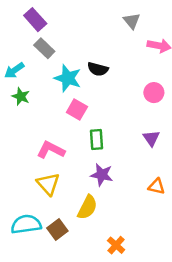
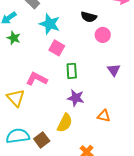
black semicircle: (98, 69) -> (89, 17), moved
pink circle: (154, 93) -> (103, 35), moved
yellow triangle: (48, 184) -> (16, 98), moved
orange triangle: (156, 186) -> (104, 116), moved

